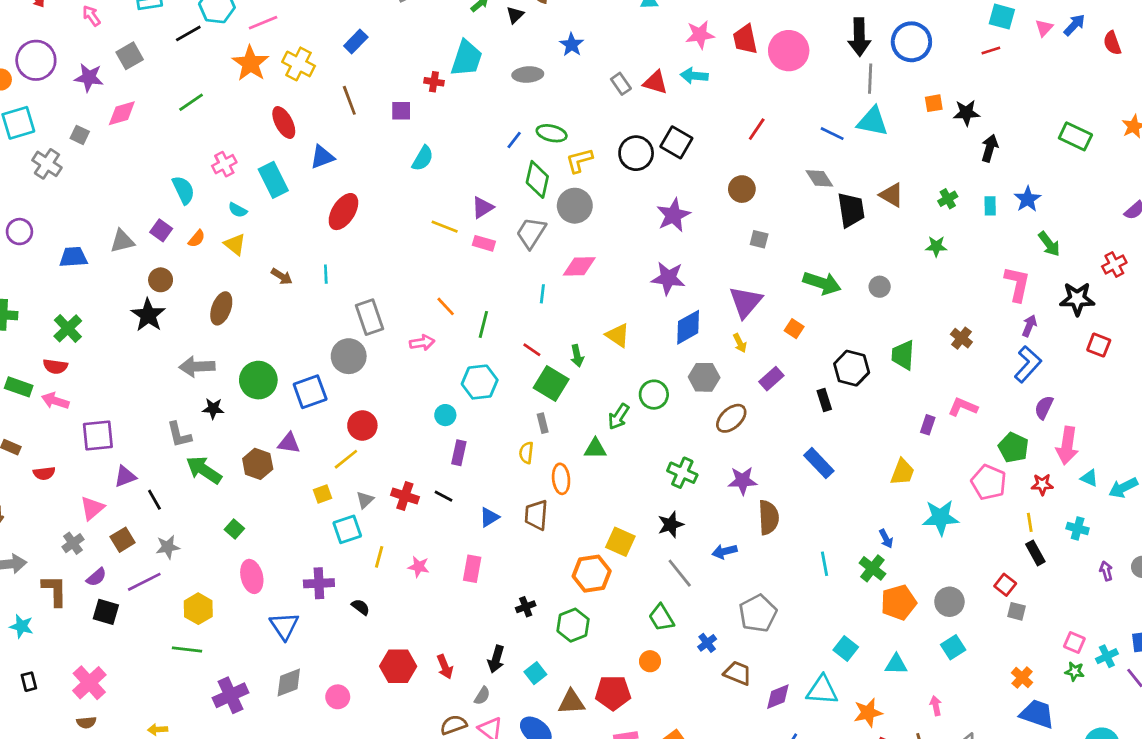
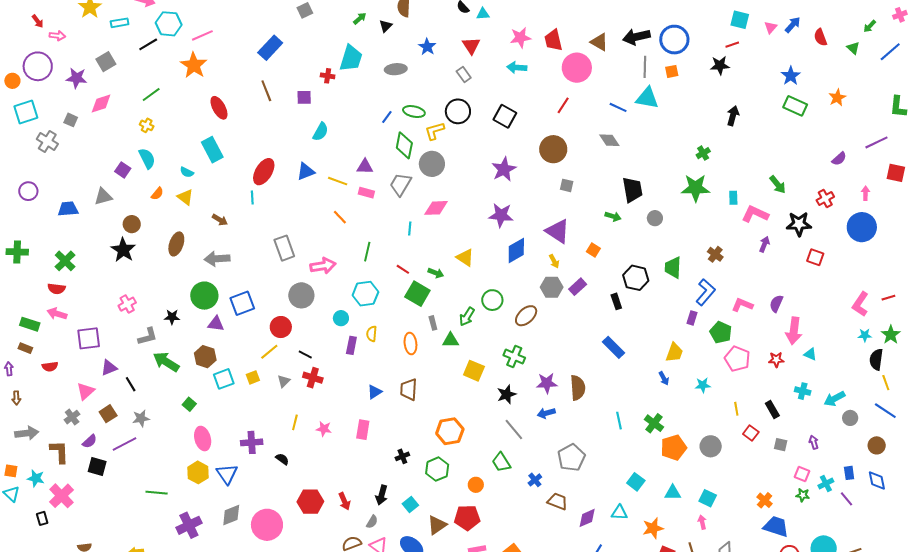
pink arrow: (91, 16) -> (57, 36), moved, turned 133
black arrow: (859, 37) -> (636, 37), turned 80
blue rectangle: (356, 41) -> (270, 48), size x1.4
pink circle: (789, 51) -> (577, 68), moved
yellow cross: (299, 64) -> (147, 125), moved, size x0.6
red triangle: (655, 82) -> (471, 46), moved, turned 42
orange square: (934, 103) -> (672, 71), moved
black star: (966, 113) -> (720, 65), moved
black circle: (636, 153) -> (458, 111), moved
blue triangle: (322, 157) -> (306, 171), moved
pink cross: (224, 164) -> (127, 304), moved
brown circle: (742, 189) -> (553, 149), size x1.4
brown triangle: (892, 195) -> (599, 42), moved
blue star: (1028, 199) -> (791, 76), moved
cyan rectangle: (990, 206) -> (733, 198), moved
purple triangle: (483, 208) -> (365, 167), turned 36
black trapezoid: (851, 210) -> (632, 190), moved
purple square: (161, 230) -> (123, 170), moved
green star: (936, 246) -> (696, 188), size x1.8
cyan line: (326, 274) -> (252, 197), moved
green arrow: (822, 283) -> (613, 216), size x0.6
pink L-shape: (1017, 284) -> (755, 214), turned -76
purple triangle: (746, 302) -> (558, 231), turned -36
orange line: (446, 306) -> (340, 217), moved
pink arrow: (422, 343) -> (323, 266), size x1.4
gray circle: (349, 356) -> (301, 295), moved
green arrow: (577, 356) -> (436, 273), turned -56
blue L-shape: (1028, 364) -> (706, 292), moved
gray arrow: (197, 367) -> (217, 259), moved
gray hexagon: (704, 377) -> (552, 287), moved
green rectangle: (19, 387) -> (30, 324), moved
pink L-shape: (963, 407) -> (742, 305), moved
brown ellipse: (731, 418) -> (526, 316), moved
gray rectangle: (543, 423) -> (433, 323), moved
gray L-shape: (179, 435) -> (148, 336), turned -90
purple triangle: (289, 443) -> (216, 324), moved
green pentagon: (1013, 448) -> (721, 332), moved
yellow semicircle: (526, 453) -> (372, 334), moved
orange ellipse: (561, 479) -> (410, 343), moved
purple star: (743, 481) -> (547, 383), moved
cyan arrow: (1123, 488) -> (835, 399), moved
black line: (443, 496) -> (305, 354), moved
cyan star: (940, 517) -> (703, 385), size x0.6
yellow line: (1030, 522) -> (736, 409), moved
cyan square: (347, 529) -> (224, 379), moved
blue arrow: (886, 539) -> (664, 378), moved
yellow square: (620, 542) -> (474, 371), moved
purple arrow: (1106, 571) -> (814, 442), moved
yellow hexagon: (198, 609) -> (198, 472), moved
gray square: (1016, 611) -> (781, 445), moved
cyan square: (953, 647) -> (708, 498), moved, turned -30
orange circle: (650, 661) -> (476, 485), moved
pink cross: (89, 683) -> (61, 496), moved
cyan triangle: (822, 690) -> (619, 513), size x0.7
pink circle: (338, 697) -> (267, 525), size x1.8
brown triangle: (571, 702) -> (437, 525), turned -30

